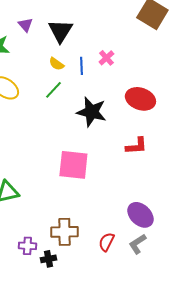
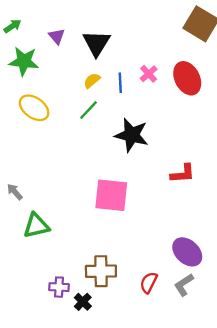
yellow semicircle: (56, 64) -> (92, 81), turned 105
red ellipse: (140, 99) -> (187, 78), moved, turned 44
black cross: (48, 259) -> (83, 302), turned -35

